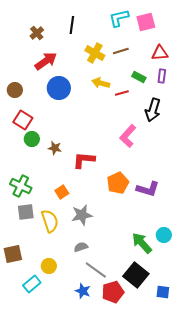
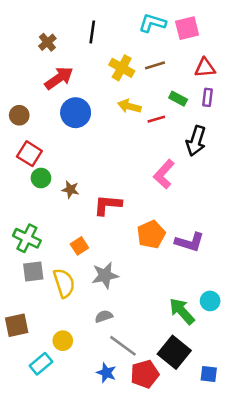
cyan L-shape: (119, 18) -> (152, 23), turned 30

